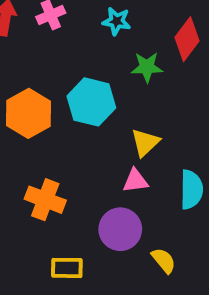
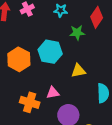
yellow triangle: (145, 143) -> (78, 71), turned 35
pink triangle: (135, 181) -> (53, 93), moved

